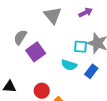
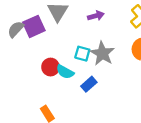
purple square: (36, 52) -> (34, 26), moved
red circle: (42, 91) -> (51, 67), moved

